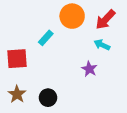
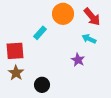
red arrow: (105, 20) -> (92, 17), turned -84
brown star: (17, 94) -> (16, 73), moved

